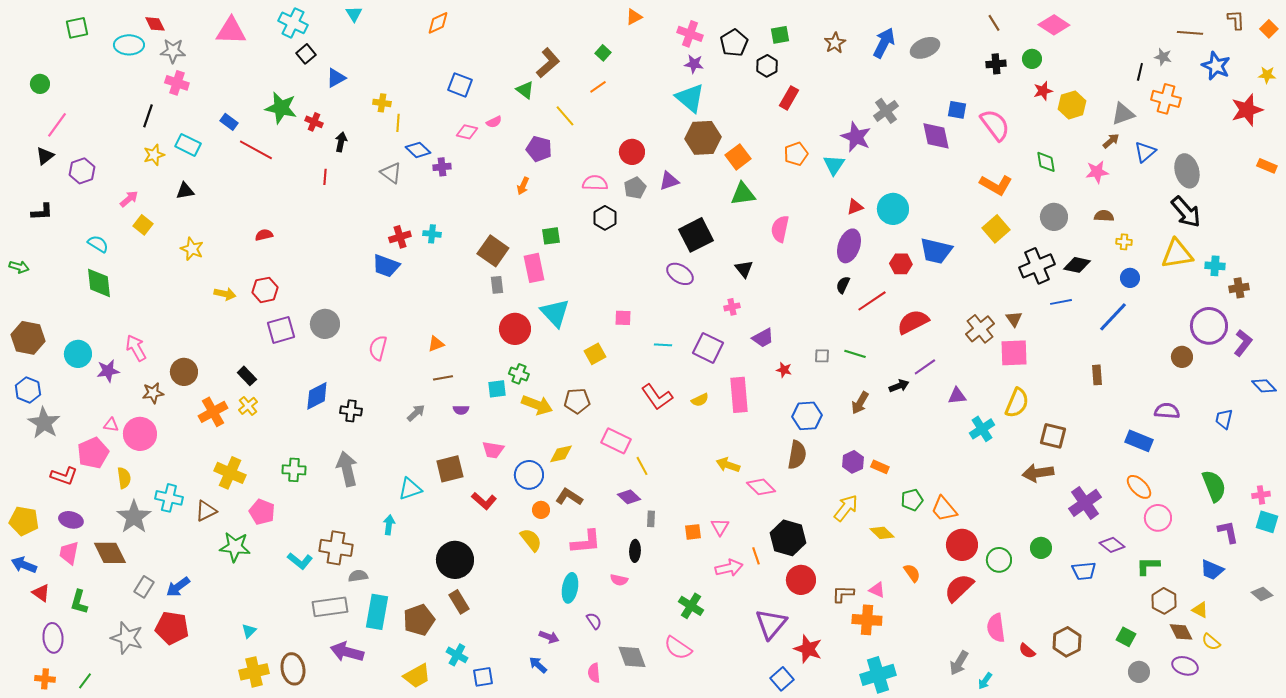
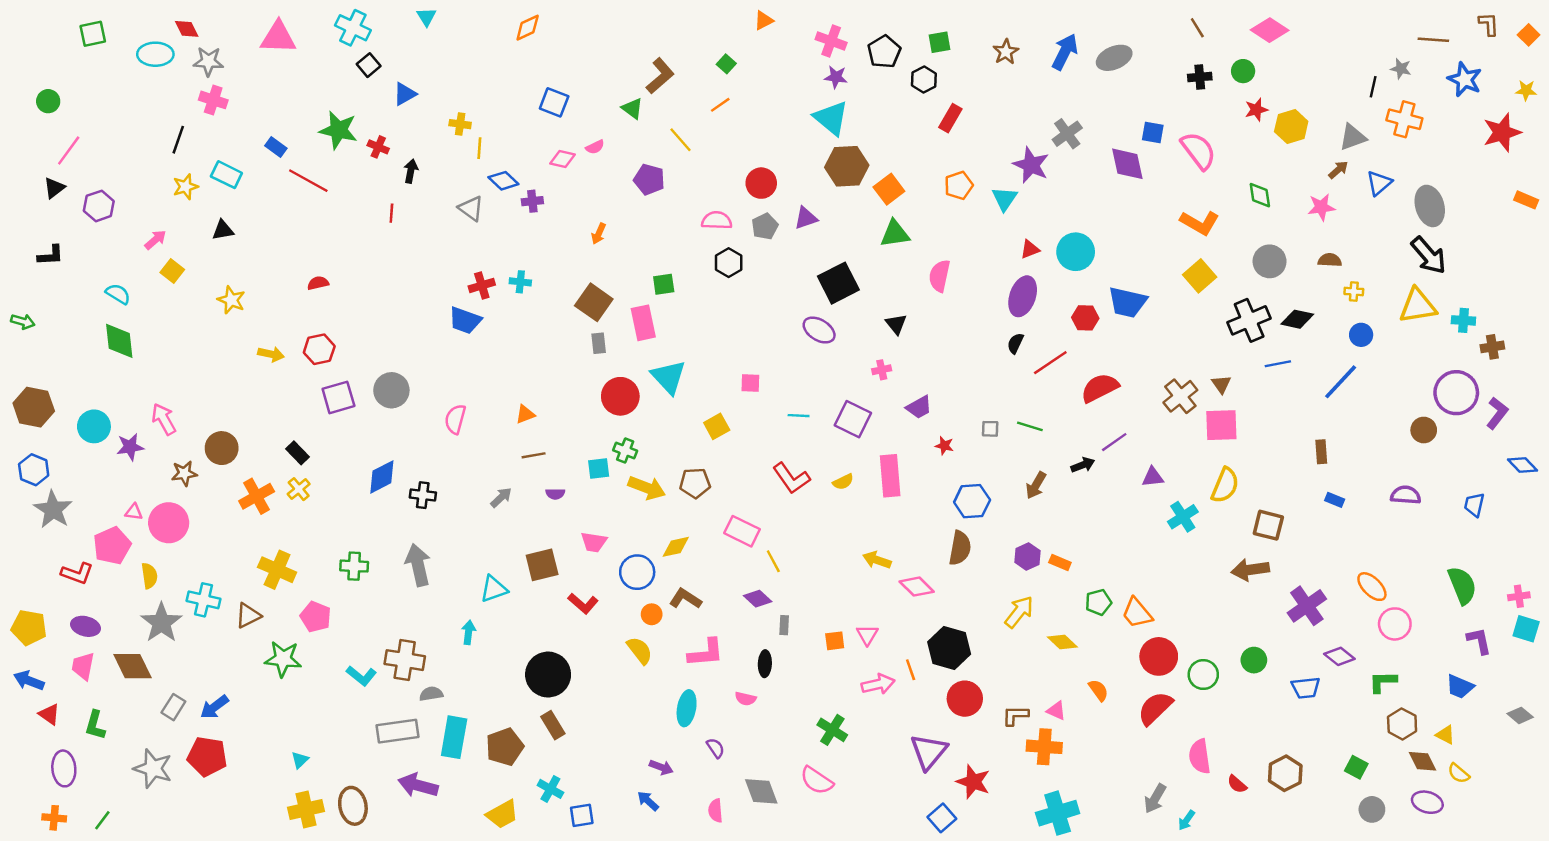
orange arrow: (523, 186) -> (599, 234), moved
blue rectangle: (1139, 441) -> (1335, 500), moved, size x0.6

